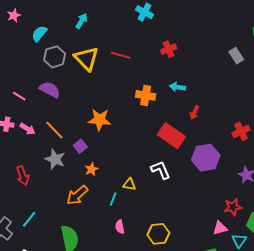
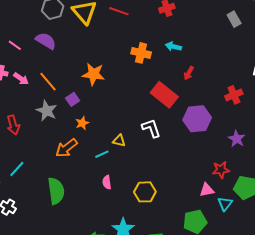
cyan line: (113, 199) -> (102, 154), turned 40

